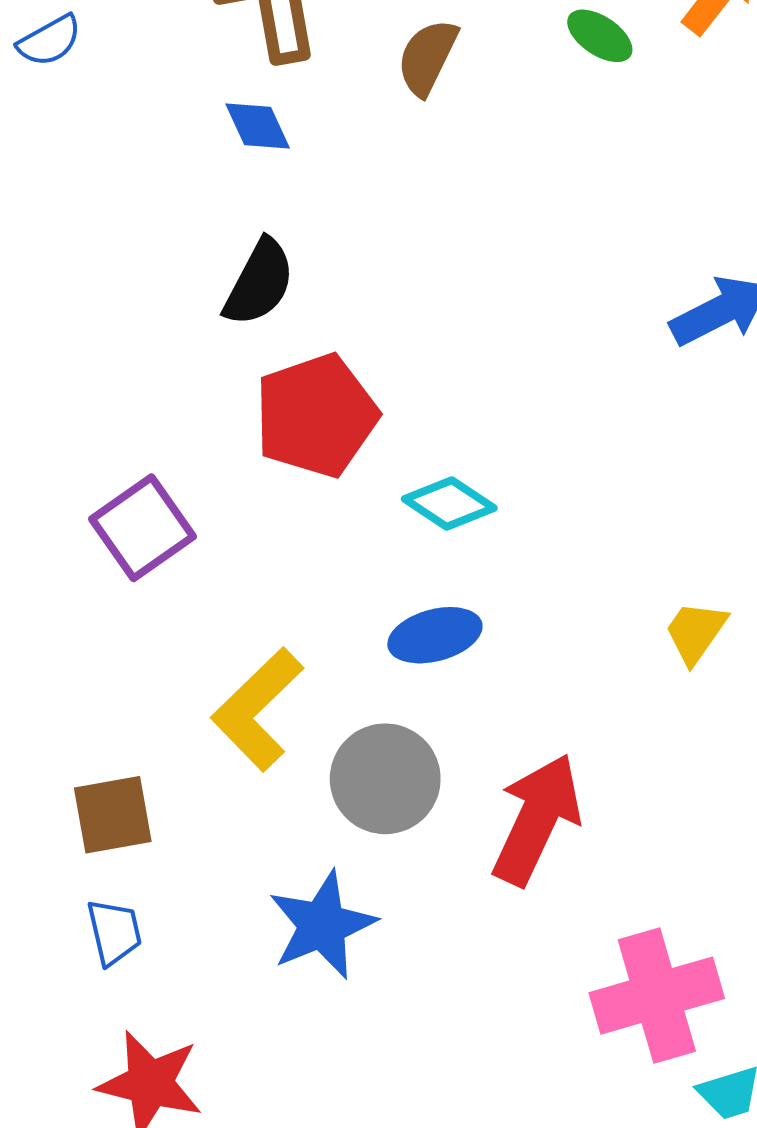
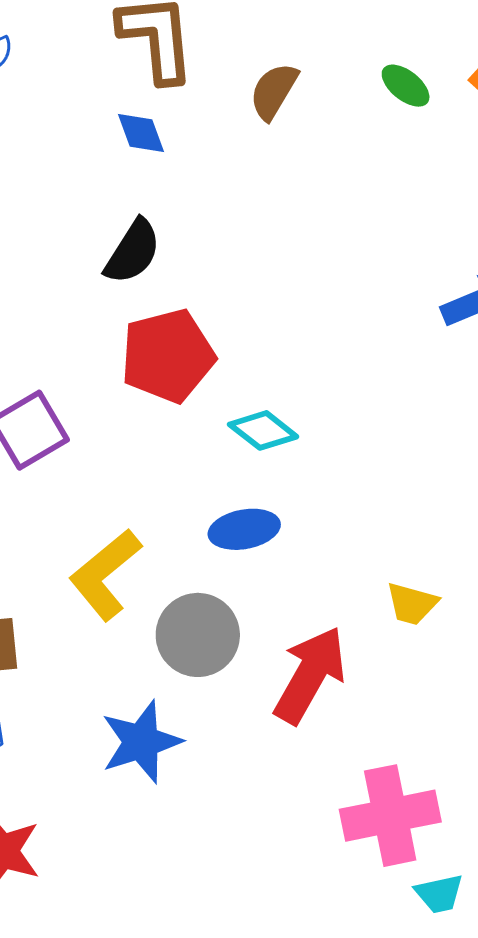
yellow trapezoid: (696, 632) -> (412, 604), moved, turned -114

